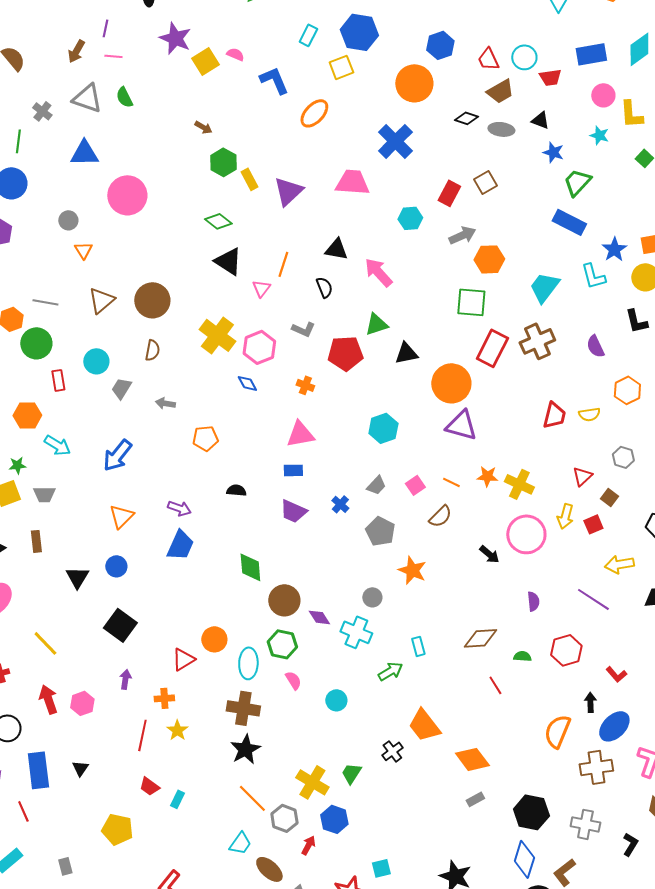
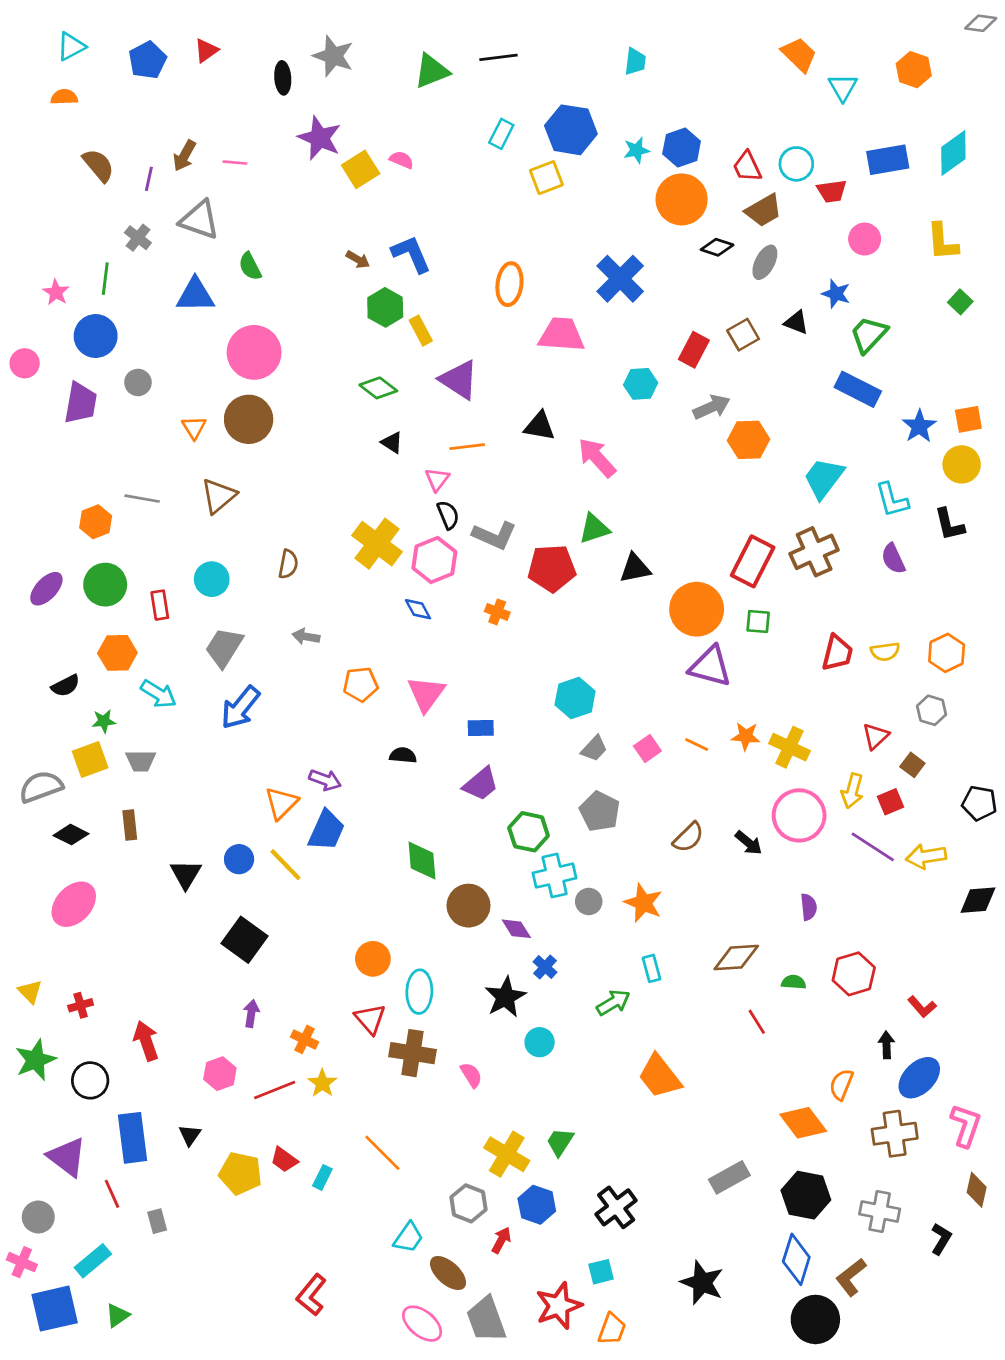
purple line: (105, 28) -> (149, 179), moved
blue L-shape: (274, 80) -> (411, 254), moved
orange circle: (414, 83) -> (682, 199), moved
pink circle: (603, 95) -> (865, 239), moved
green semicircle: (124, 97) -> (250, 266), moved
orange ellipse: (314, 113) -> (509, 284), moved, turned -36
black triangle: (540, 120) -> (796, 322), moved
gray ellipse: (501, 129) -> (765, 262), turned -70
cyan star: (599, 135) -> (637, 150), moved, turned -30
purple triangle: (288, 191) -> (459, 380), moved, turned -44
gray circle: (68, 220) -> (138, 382), moved
black triangle: (228, 261) -> (392, 443), size x0.6
orange line: (283, 264) -> (467, 447), turned 65
cyan L-shape: (593, 276) -> (892, 500), moved
black semicircle: (324, 287) -> (448, 515), moved
brown circle: (152, 300) -> (249, 419), moved
green square: (471, 302) -> (758, 621), moved, size x0.6
gray L-shape: (303, 329) -> (494, 535), size x1.4
green circle: (36, 343) -> (105, 585), moved
gray trapezoid: (121, 388) -> (224, 647), moved, size x1.4
orange hexagon: (627, 390) -> (947, 653), moved
cyan hexagon: (383, 428) -> (575, 698), moved
pink triangle: (300, 434) -> (426, 694), moved, turned -44
blue cross: (340, 504) -> (545, 967), moved
purple trapezoid: (293, 511) -> (481, 784), turned -64
orange triangle: (121, 516) -> (281, 803), moved
brown semicircle: (440, 516) -> (688, 837), moved
orange star: (412, 570) -> (643, 903), moved
purple line: (593, 599) -> (873, 847), moved
cyan cross: (356, 632) -> (555, 876), moved, turned -36
yellow line: (45, 643) -> (285, 865), moved
green hexagon: (282, 644) -> (529, 832), moved
red triangle: (183, 659) -> (370, 1019), moved, turned -40
pink semicircle: (293, 680) -> (471, 1075), moved
orange cross: (164, 698) -> (305, 1039), turned 30
pink hexagon: (82, 703) -> (220, 1074), moved
orange semicircle: (557, 731) -> (841, 1085), size x0.7
red line: (142, 735) -> (275, 1090), turned 56
black star: (245, 749) -> (505, 997), moved
black cross: (392, 751) -> (616, 1207), moved, size x1.4
orange diamond: (472, 759) -> (803, 1123), moved
orange line: (252, 798) -> (382, 1153), moved
gray rectangle: (475, 799) -> (729, 1177), size x1.6
yellow pentagon: (117, 829) -> (240, 1173), moved
gray rectangle: (65, 866) -> (157, 1221), moved

